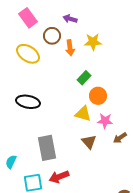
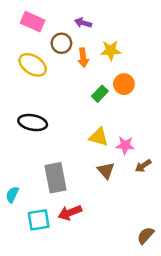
pink rectangle: (28, 18) -> (33, 22), turned -30
orange circle: (98, 96) -> (124, 84), moved

